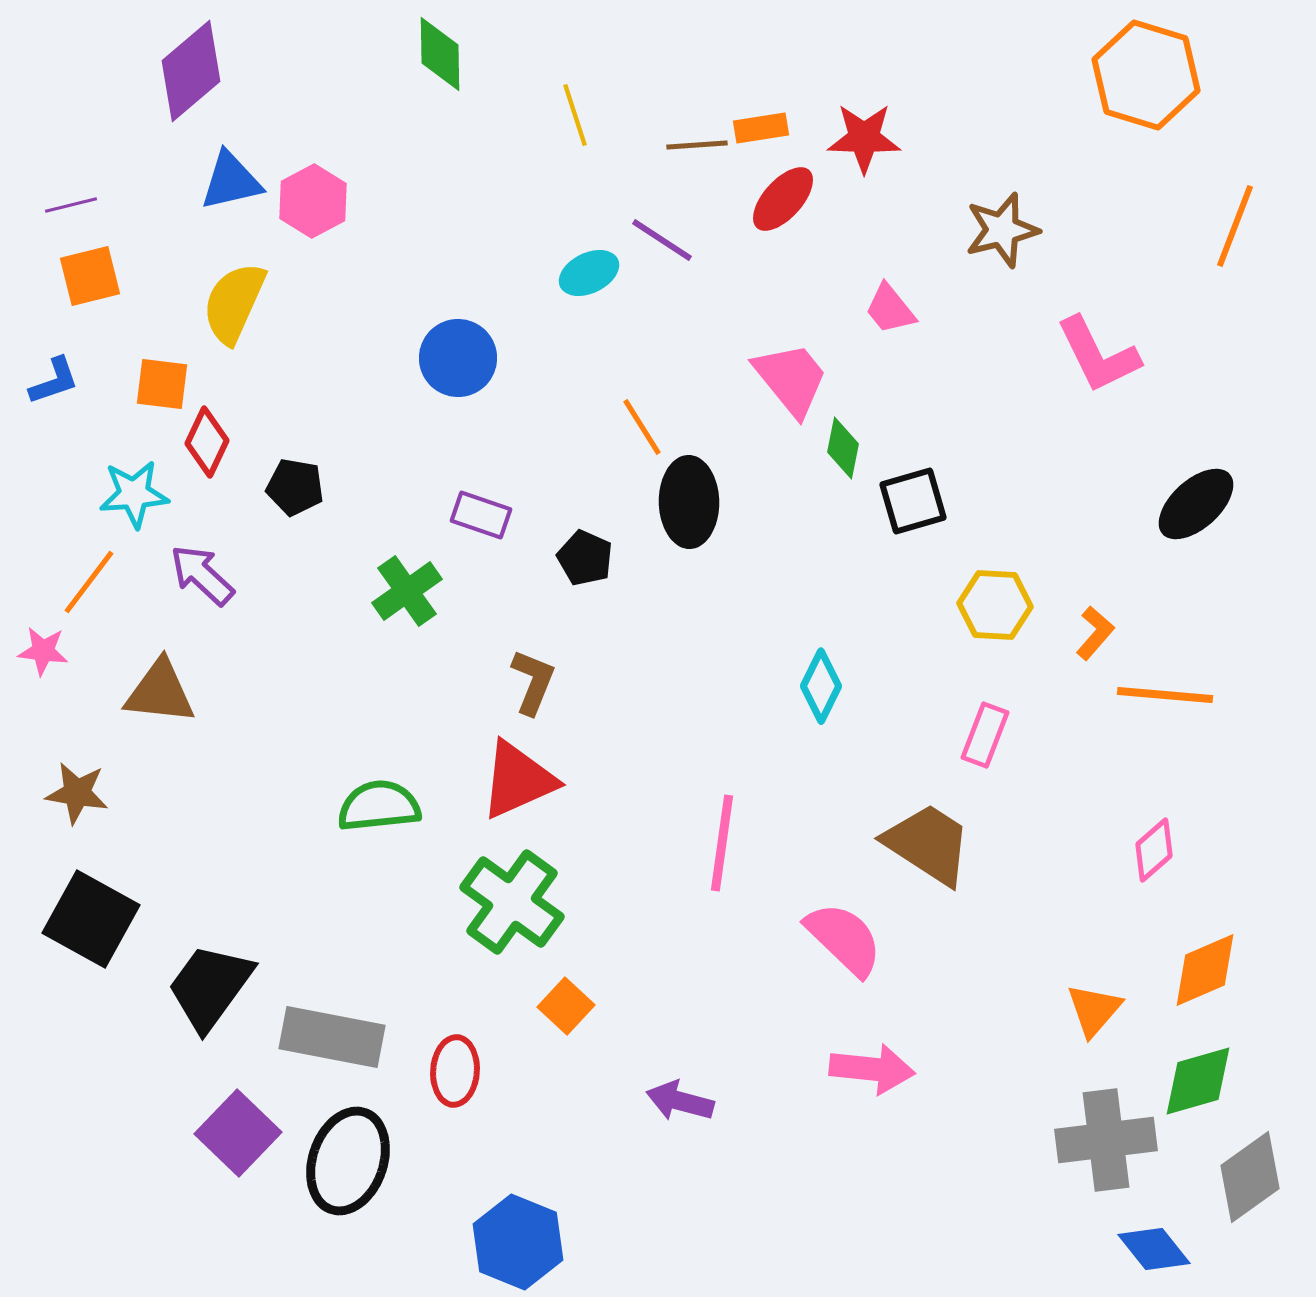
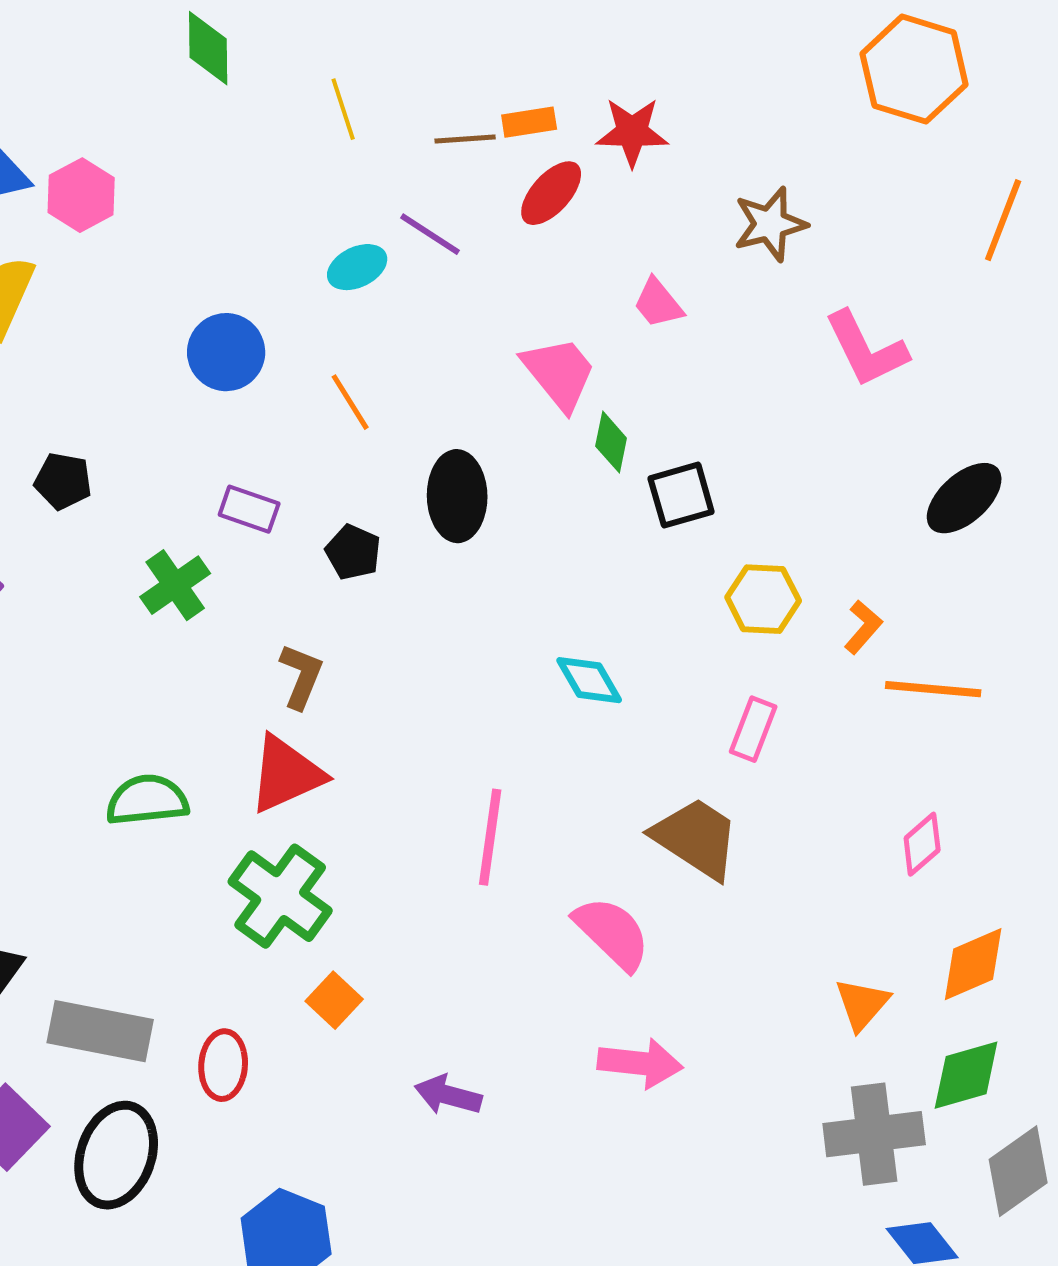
orange line: (642, 427) -> (350, 402), moved
cyan diamond: (821, 686) -> (589, 680), turned -56

